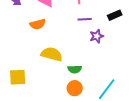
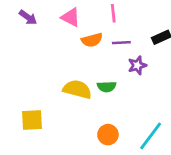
orange semicircle: (38, 24) -> (92, 40), moved
green semicircle: (75, 69) -> (107, 87), moved

